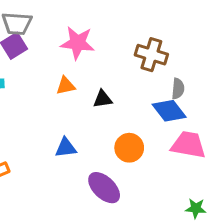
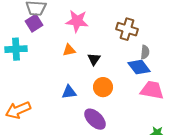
black triangle: (103, 99) -> (94, 59), turned -48
orange circle: (129, 148) -> (103, 87), moved

